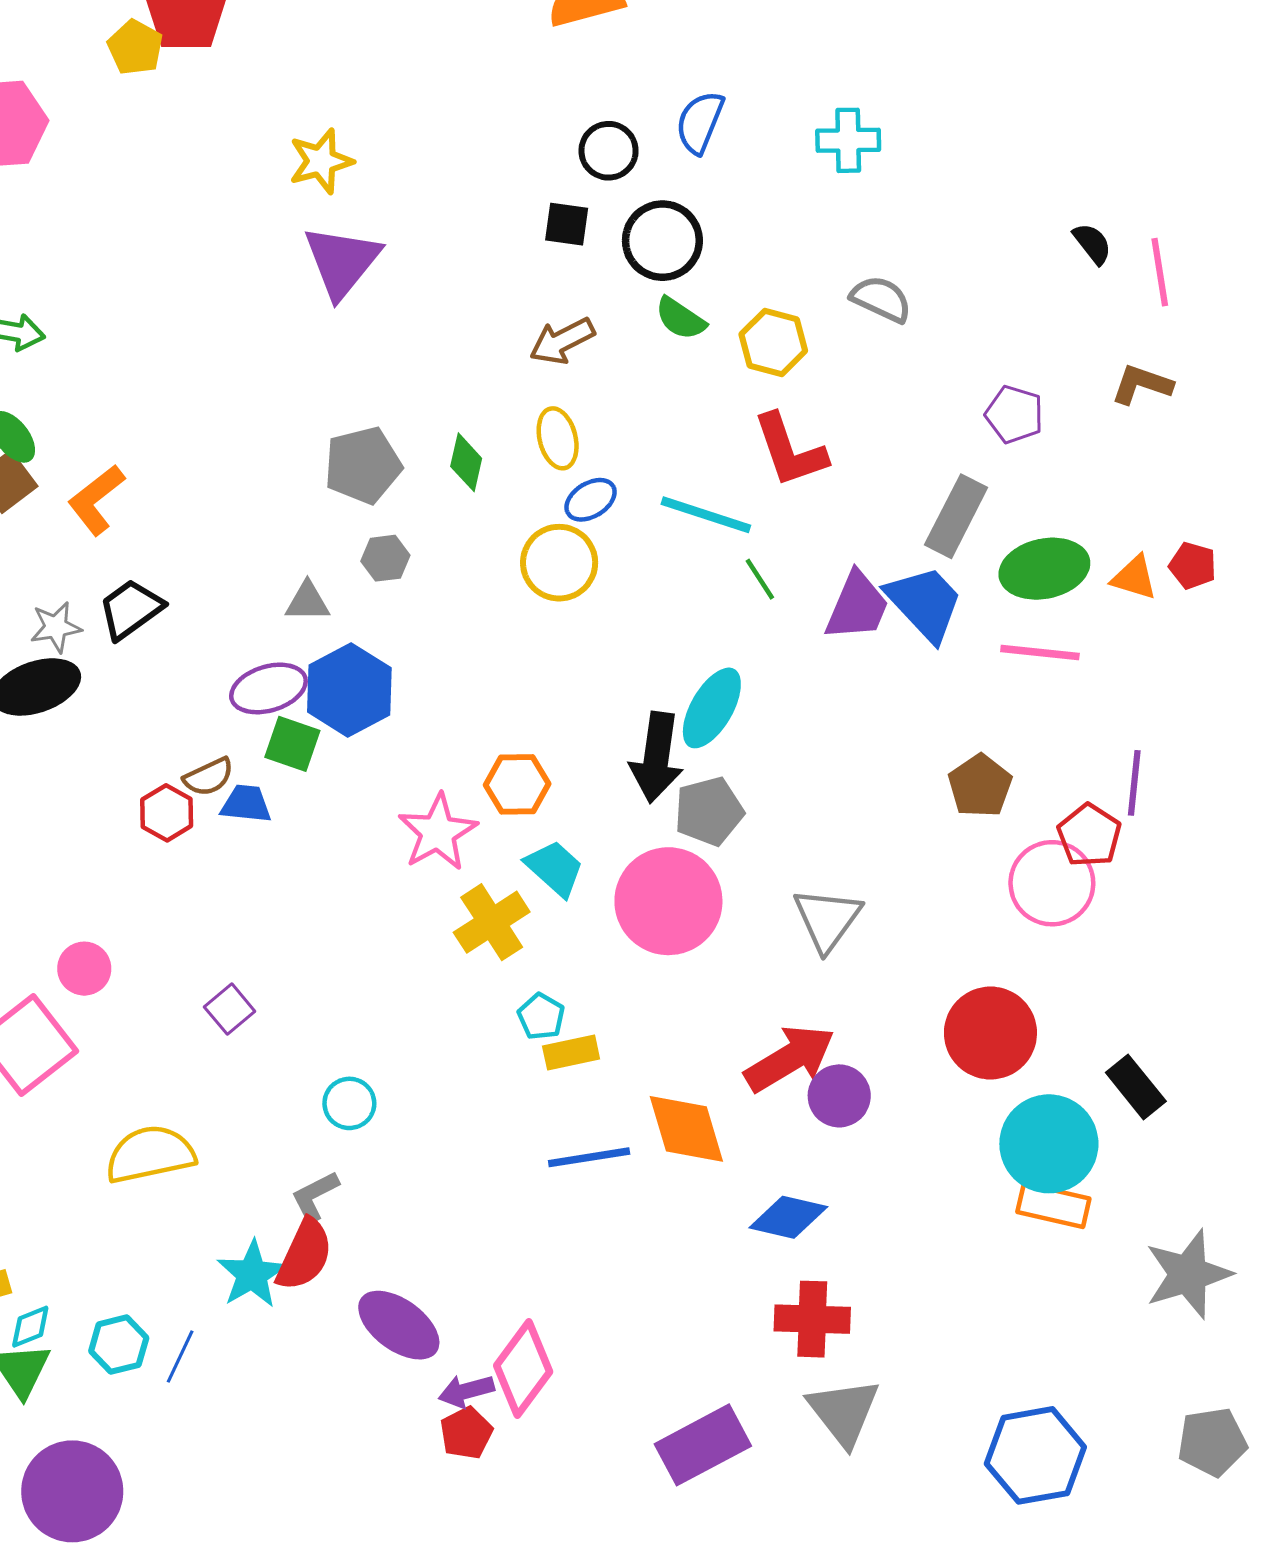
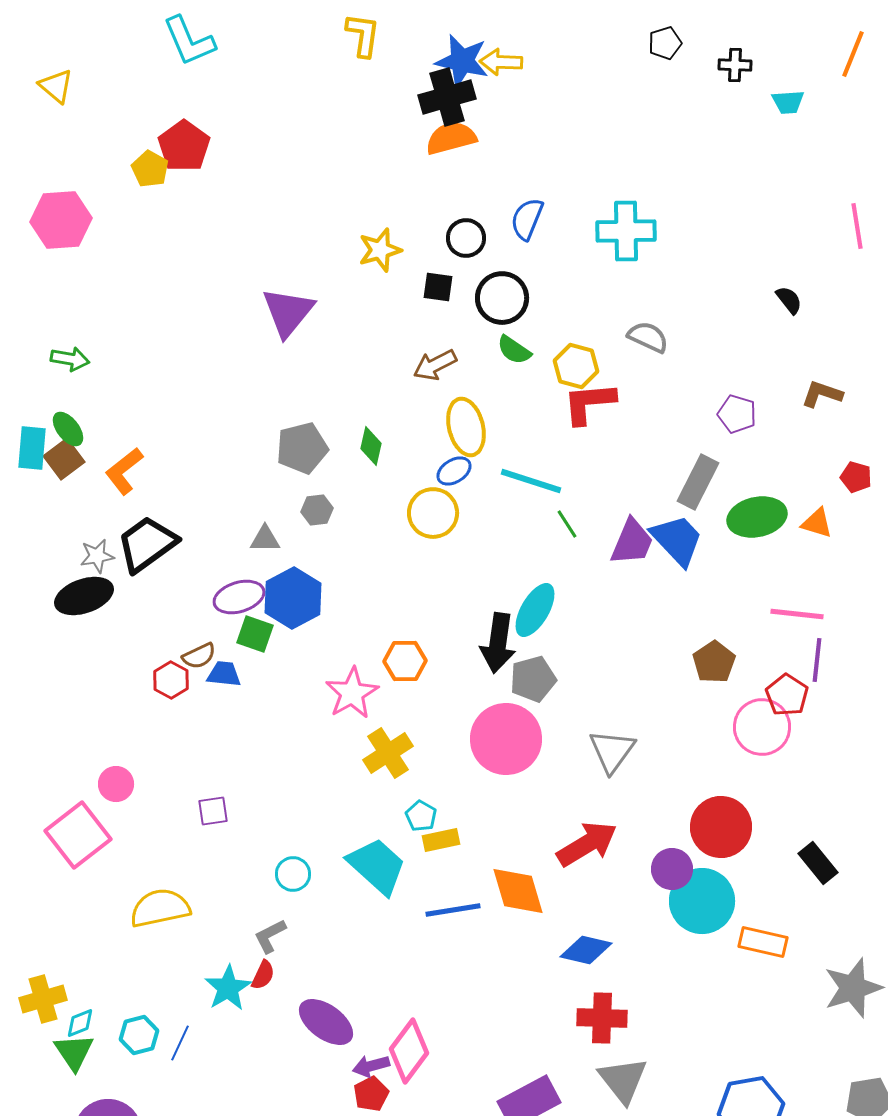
cyan cross: (848, 140) -> (626, 231), size x1.4
yellow star: (321, 161) -> (380, 250), moved
pink line: (1160, 272) -> (857, 226), moved
yellow ellipse: (558, 438) -> (466, 427), moved, size x1.4
red L-shape: (790, 450) -> (589, 403), moved, turned 104
red pentagon: (1193, 566) -> (856, 477), moved
black trapezoid: (131, 609) -> (147, 544), size x1.4
pink line: (1040, 653) -> (797, 614), moved
cyan trapezoid: (555, 868) -> (377, 866), moved, size x1.5
purple square: (230, 1009) -> (213, 811), turned 32
purple circle: (839, 1096) -> (672, 869), moved
cyan circle: (1049, 1144) -> (702, 901), moved
red semicircle: (304, 1255) -> (263, 975), size x0.6

